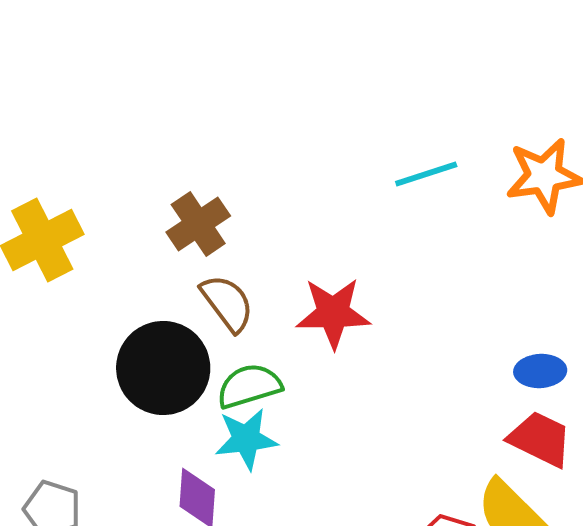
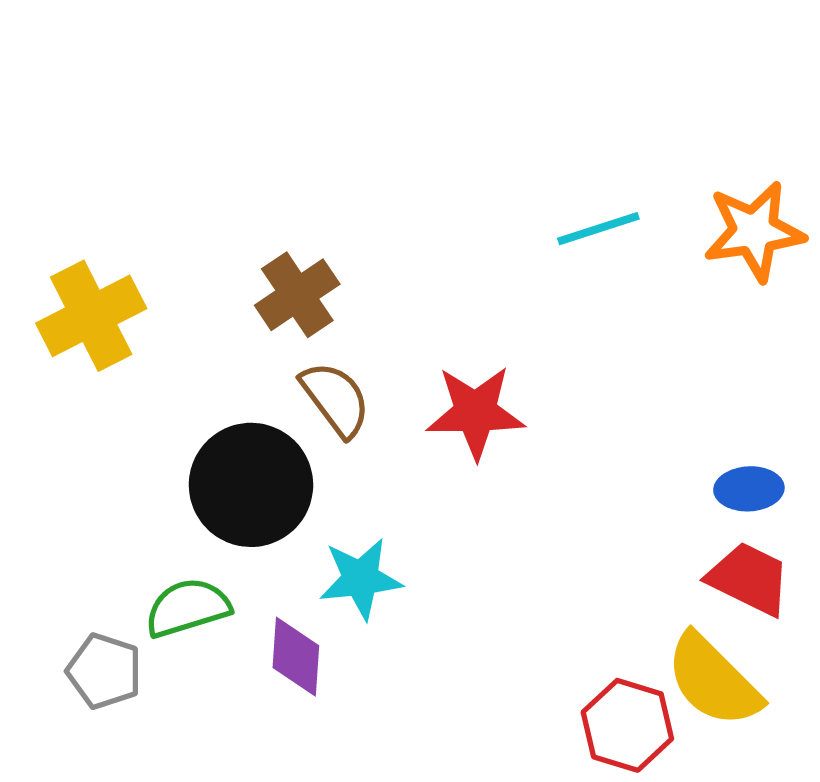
green semicircle: (249, 386) -> (188, 608), moved

